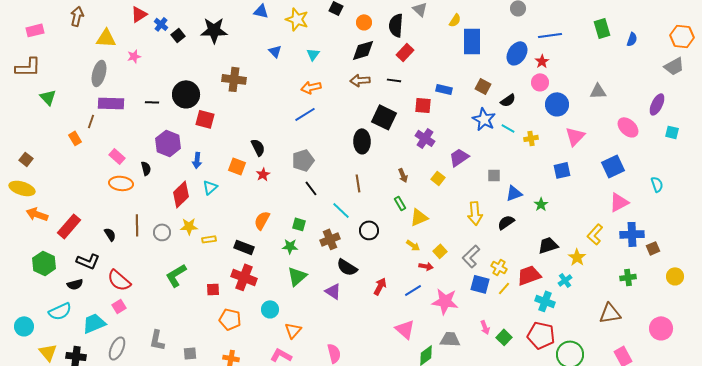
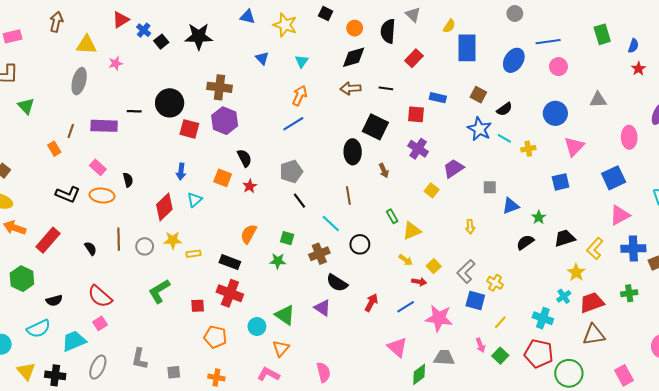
red rectangle: (405, 52) -> (414, 58), moved
red star: (542, 61) -> (639, 69), moved
pink circle: (540, 82) -> (558, 67), moved
orange arrow: (311, 87) -> (300, 96), turned 126
purple rectangle: (111, 103) -> (104, 126), moved
pink ellipse: (628, 127) -> (629, 137), turned 45
purple hexagon: (168, 143) -> (225, 121), moved
brown arrow: (403, 175) -> (384, 171), moved
yellow arrow: (475, 213) -> (470, 227), size x0.6
black semicircle: (506, 222) -> (525, 242), moved
black trapezoid: (548, 245) -> (565, 238), moved
black L-shape: (88, 261) -> (68, 194), moved
red trapezoid: (529, 275) -> (592, 303), moved
green triangle: (297, 276) -> (285, 315), moved, turned -45
yellow line: (504, 288) -> (500, 322), moved
brown triangle: (610, 313) -> (594, 335), moved

